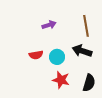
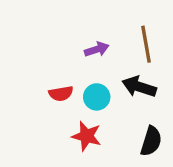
purple arrow: (49, 25) -> (97, 49), moved
red star: (61, 80) -> (86, 136), moved

